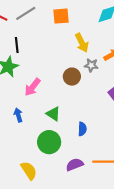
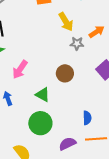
brown circle: (72, 77) -> (65, 73), moved
blue semicircle: (82, 129) -> (87, 118), moved

